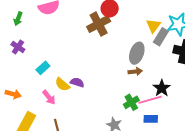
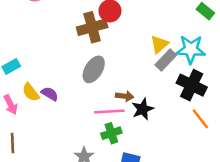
gray ellipse: (137, 53) -> (94, 69), moved
black star: (162, 88) -> (143, 109), moved
pink line: (150, 100) -> (109, 111), moved

